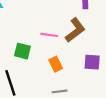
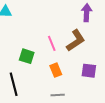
pink line: (49, 35) -> (52, 43), turned 56

